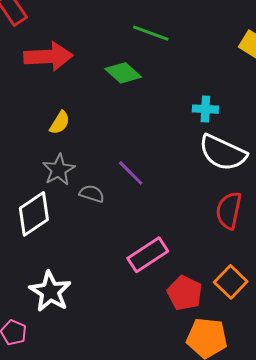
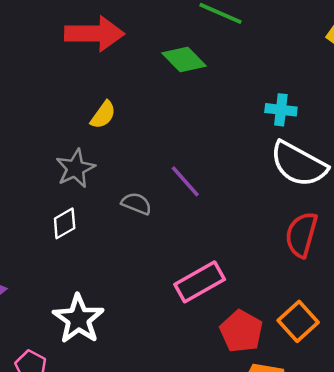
gray star: (59, 170) -> (75, 168), moved
white diamond: (34, 214) -> (65, 223), size x0.6

